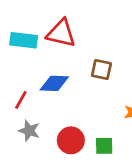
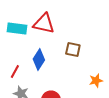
blue diamond: (54, 83) -> (39, 60), turned -60

